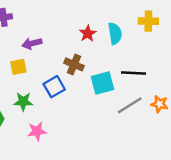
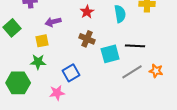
red star: (88, 33) -> (87, 12), moved
blue square: (54, 87) -> (71, 73), moved
green star: (23, 102) -> (38, 62), moved

